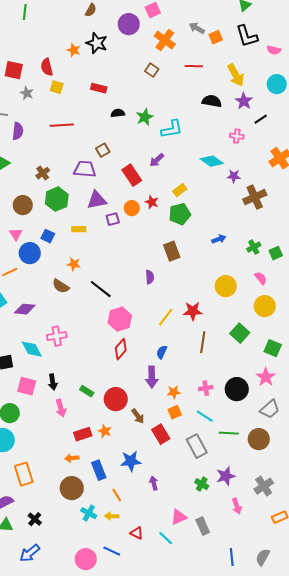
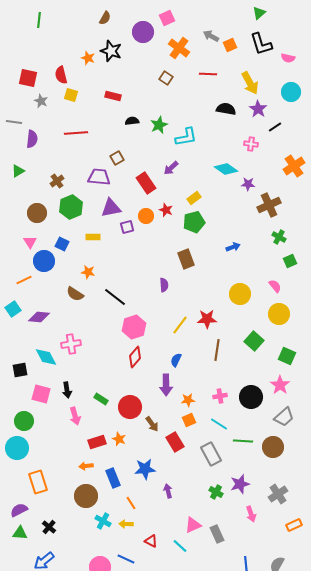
green cross: (254, 247) -> (279, 237), moved, turned -32

